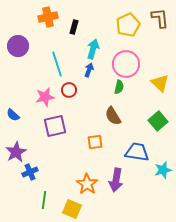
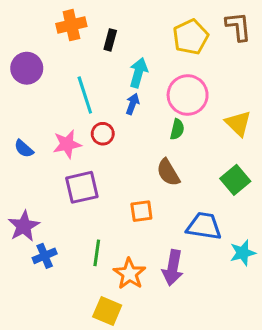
blue semicircle: (13, 115) -> (24, 149), moved
green line: (44, 200) -> (97, 253), moved

